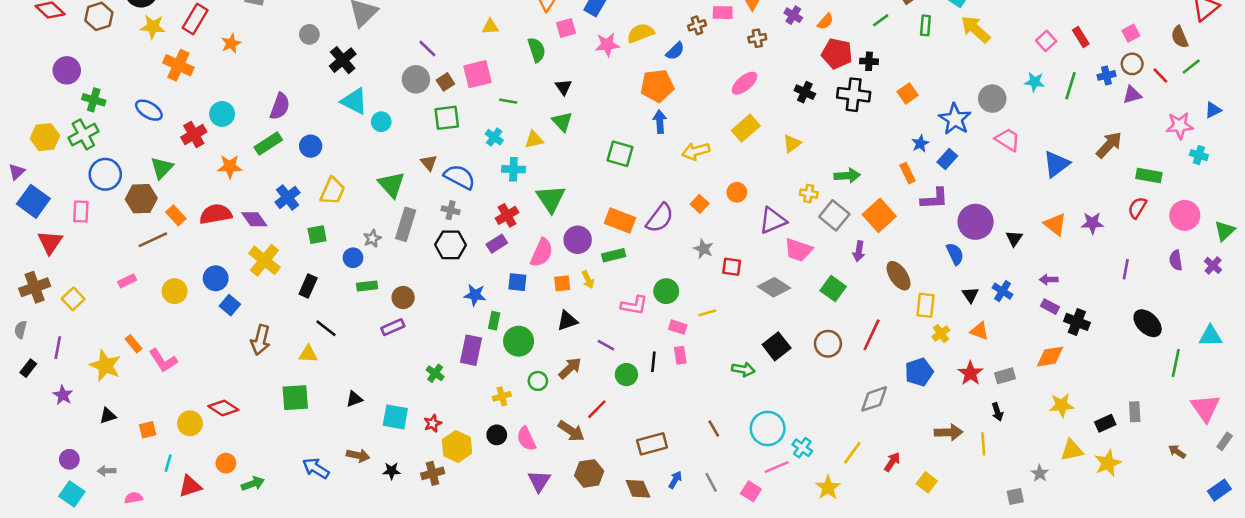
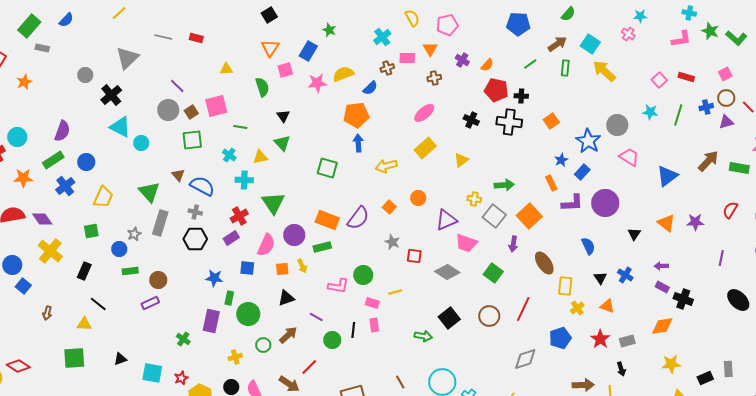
red rectangle: (1081, 37) -> (686, 77), turned -42
green rectangle: (1149, 176) -> (739, 168), moved
blue cross: (288, 197) -> (65, 186), moved
purple circle: (976, 222) -> (605, 203), moved
brown arrow: (261, 340) -> (47, 313), size x0.6

